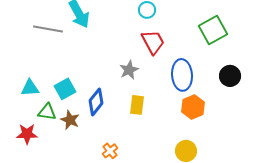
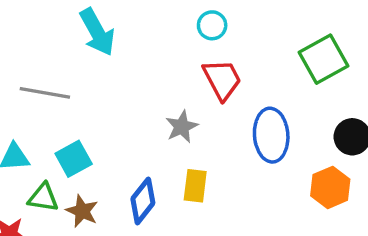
gray line: (48, 29) -> (45, 93), moved
blue diamond: (96, 102) -> (143, 201), moved
orange hexagon: (193, 107) -> (330, 187), moved

